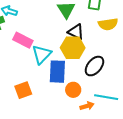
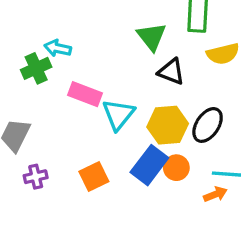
yellow hexagon: (73, 48) -> (168, 125), moved
blue rectangle: (57, 72) -> (149, 165), moved, turned 40
orange arrow: (87, 106) -> (215, 194), moved

